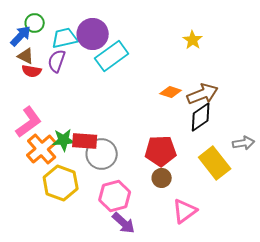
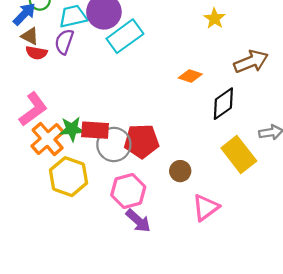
brown arrow: (203, 94) -> (251, 62), moved
red pentagon: (161, 151) -> (142, 141), moved

